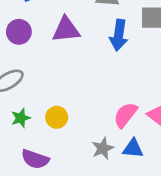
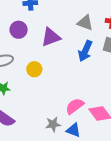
purple triangle: (66, 30) -> (51, 37), turned -30
yellow circle: (57, 117) -> (34, 69), moved

